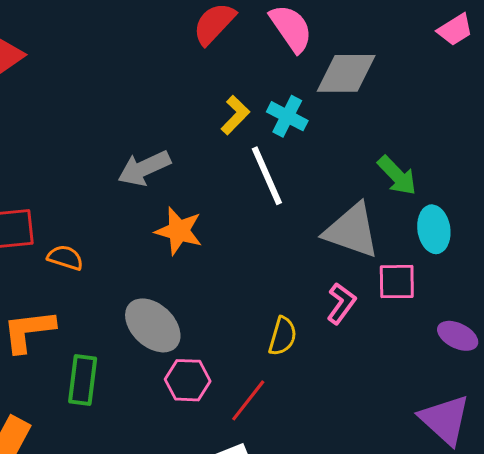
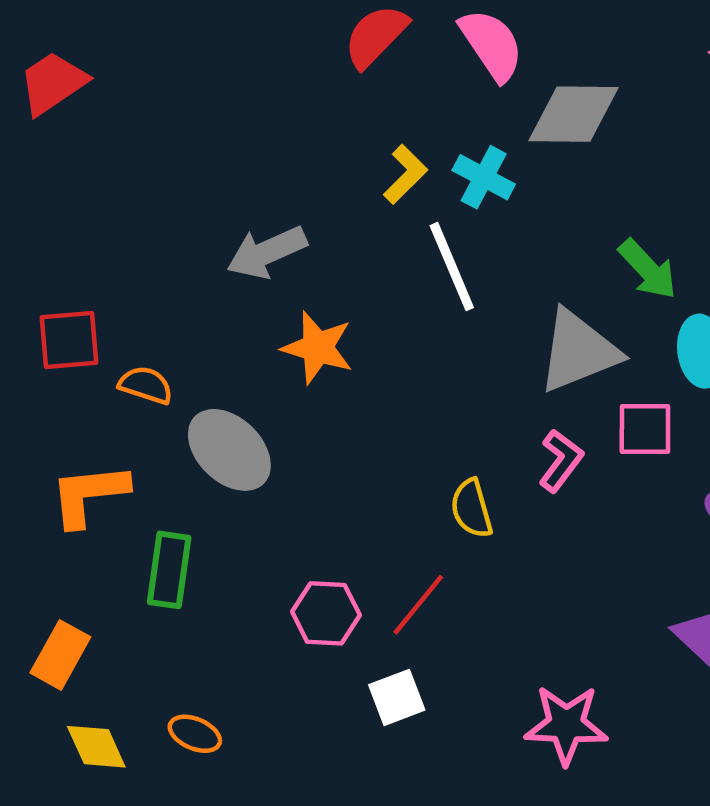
gray triangle: (352, 231) -> (578, 351), turned -42
gray ellipse: (153, 325) -> (229, 450), moved
yellow semicircle: (283, 336) -> (472, 509), turned 147
pink hexagon: (188, 380) -> (326, 613), moved

